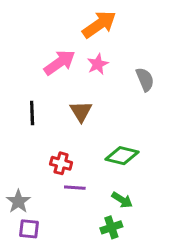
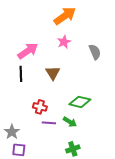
pink arrow: (60, 63) -> (28, 51), moved
green arrow: (122, 200) -> (70, 122), moved

